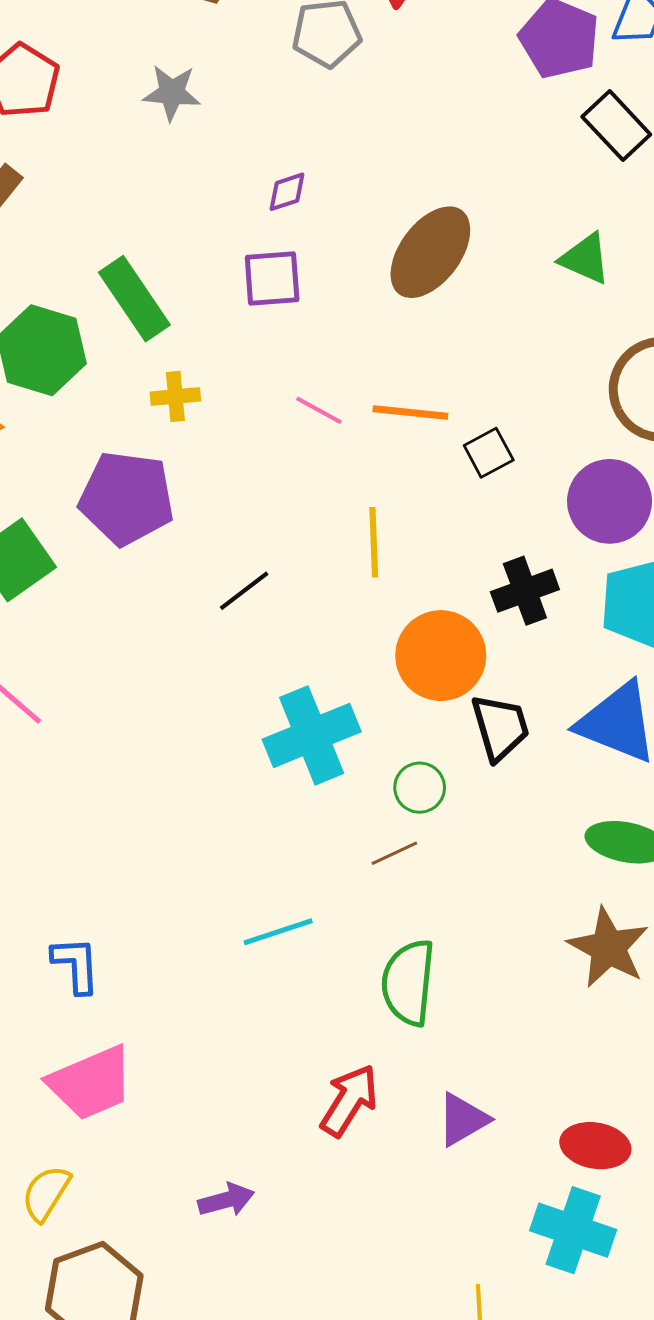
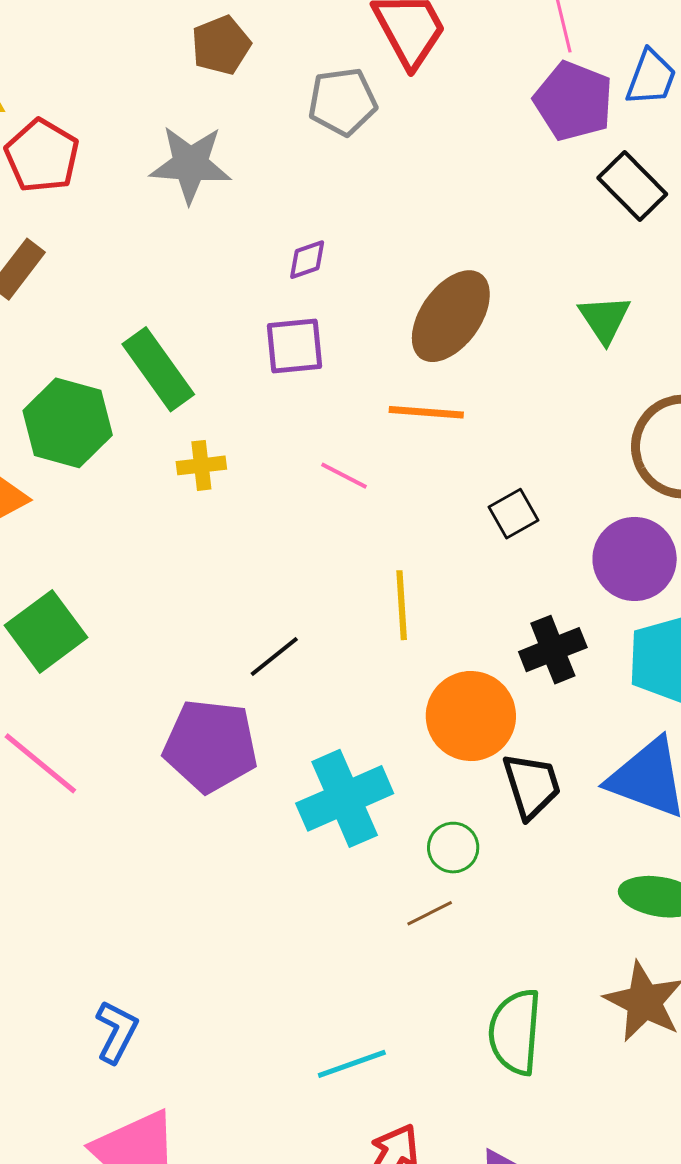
gray star: (172, 93) -> (190, 164), size x1.4
green triangle: (585, 259) -> (605, 319), turned 34
orange line: (410, 413) -> (426, 412), moved
purple pentagon: (127, 498) -> (211, 746), moved
cyan line: (278, 932) -> (352, 1064), moved
blue L-shape: (76, 965) -> (117, 1032), turned 32
green semicircle: (408, 982) -> (515, 1032), moved

